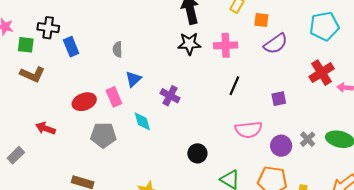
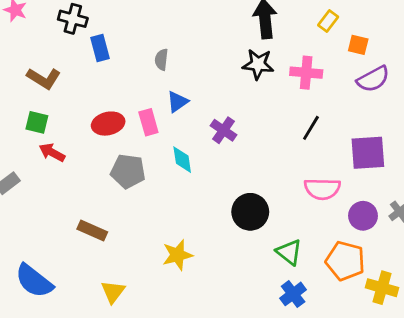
green square: (26, 45) -> (37, 122), moved
purple square: (279, 99) -> (368, 153), size x1.8
black circle: (197, 153) -> (250, 212), size x1.4

